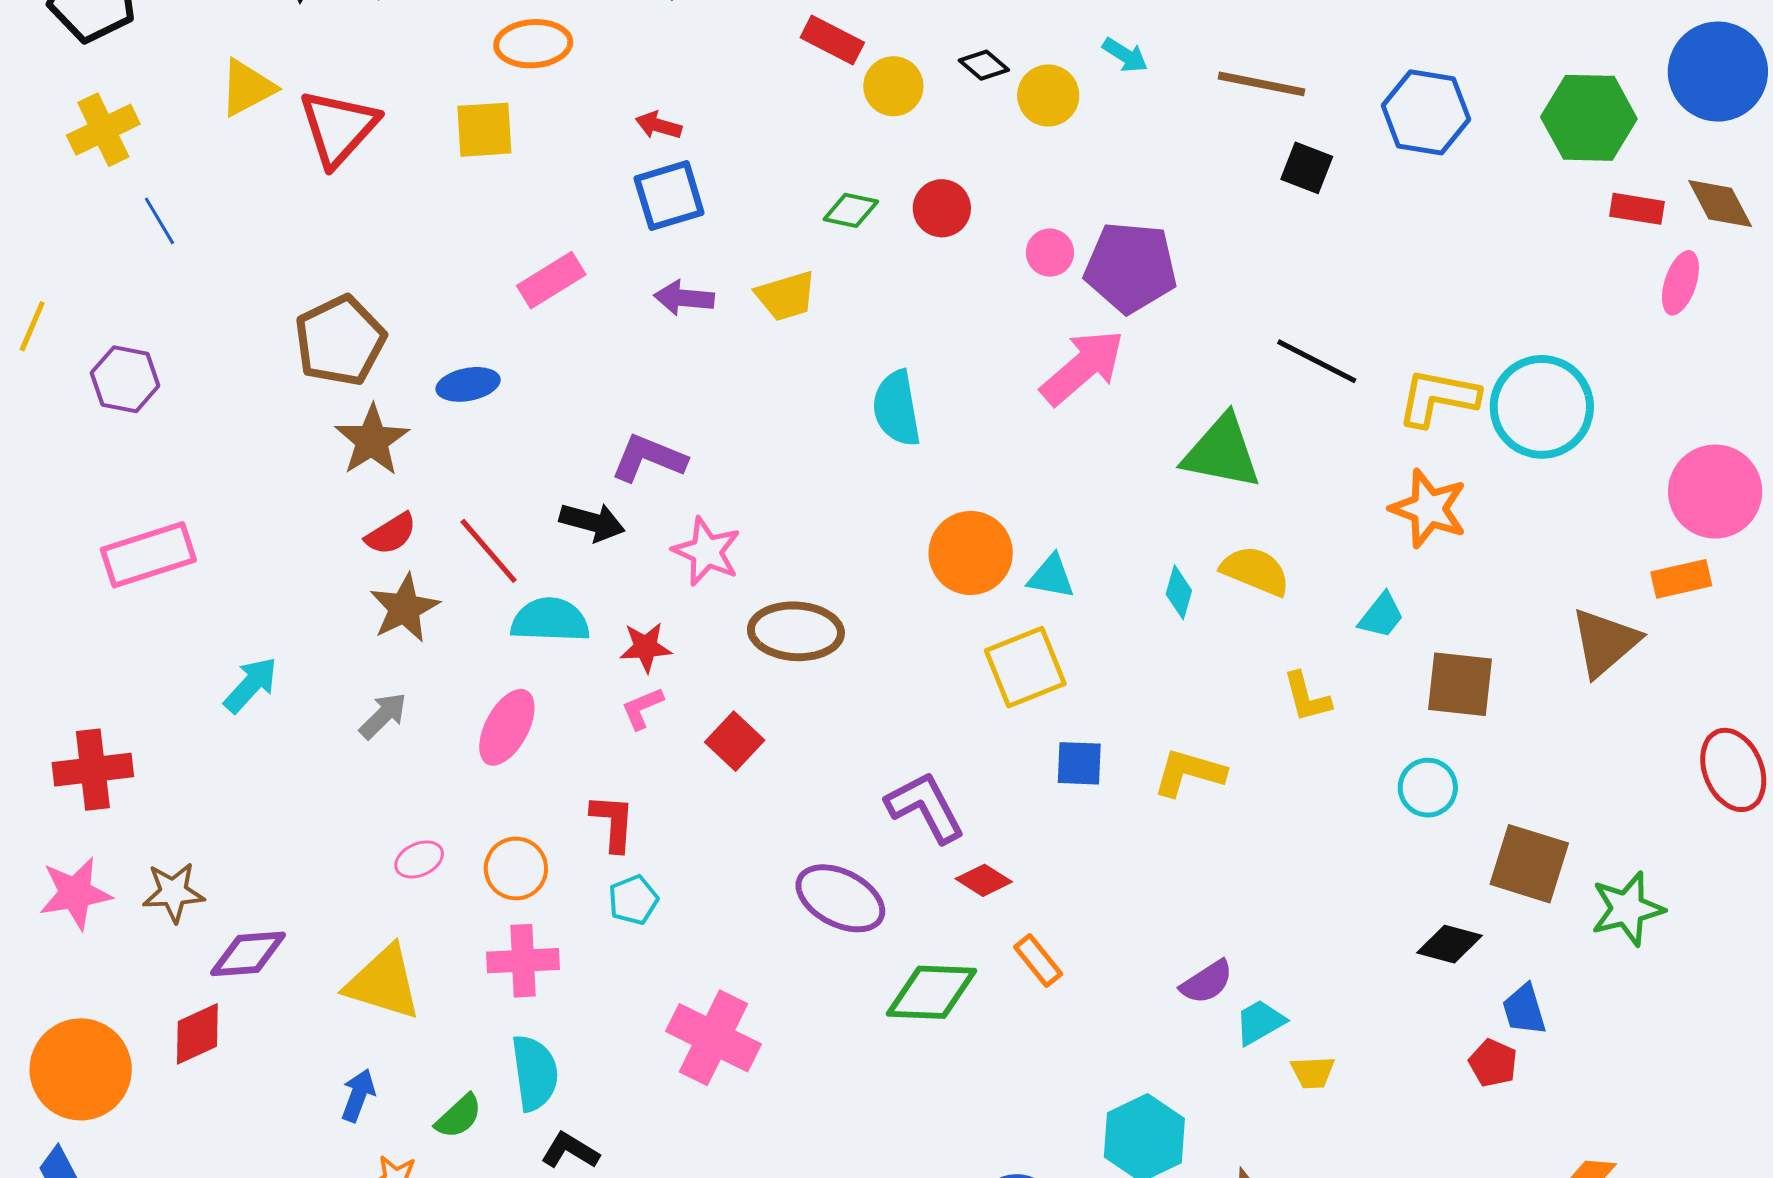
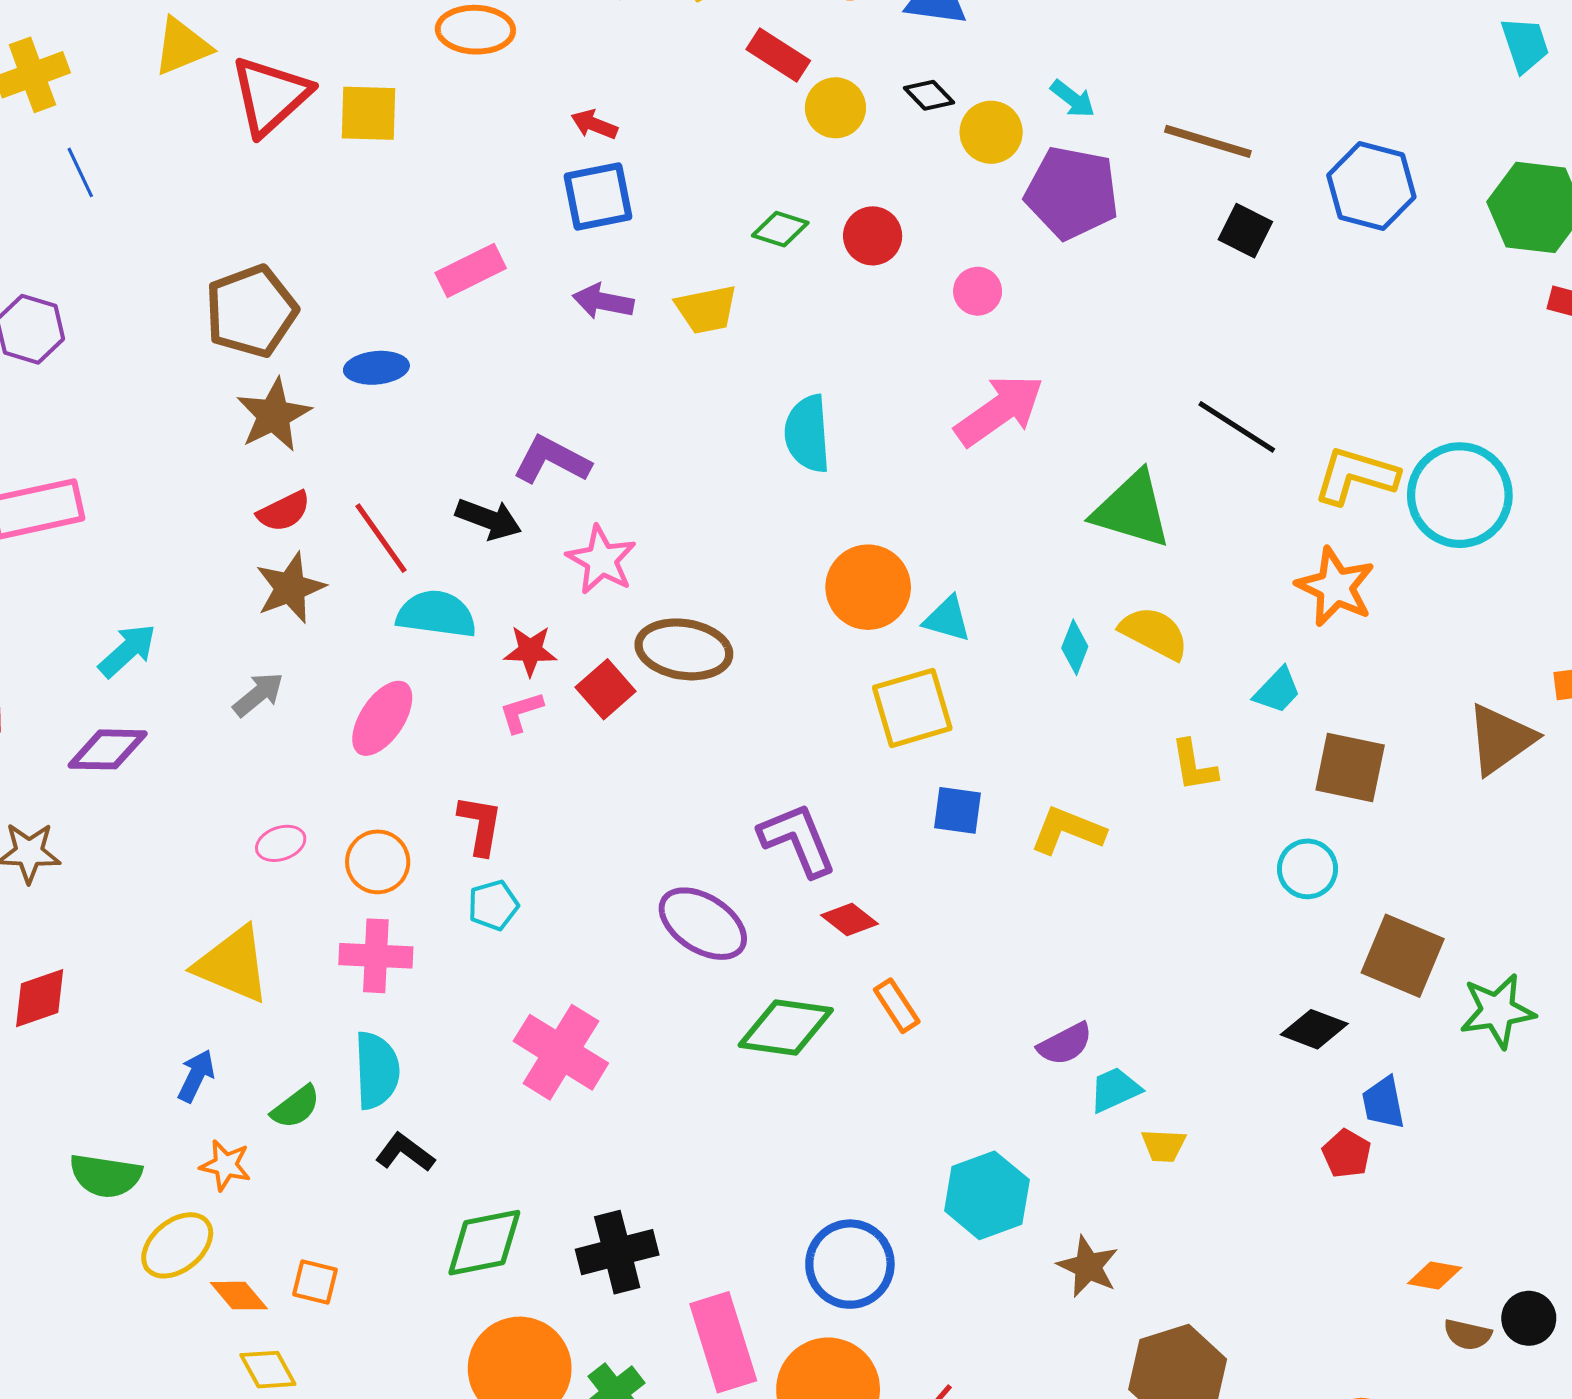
yellow square: (484, 130) -> (368, 113), moved
purple pentagon: (1131, 267) -> (1072, 193), moved
red square: (735, 741) -> (606, 689), moved
purple diamond: (248, 954) -> (108, 749), moved

